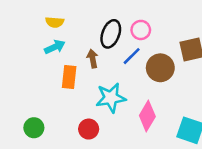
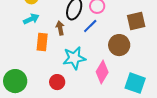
brown circle: (160, 68) -> (119, 45), moved
green circle: (34, 128) -> (15, 81), size x1.5

